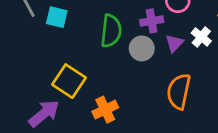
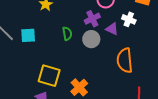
green semicircle: (111, 31) -> (67, 34), size x0.6
purple triangle: (174, 43) -> (112, 29), turned -32

